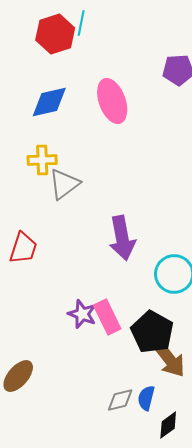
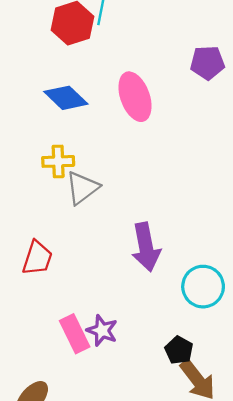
blue diamond: (49, 102) -> (66, 98), turned 57
pink rectangle: (107, 317) -> (75, 334), moved
black pentagon: (152, 332) -> (179, 350), size x0.6

